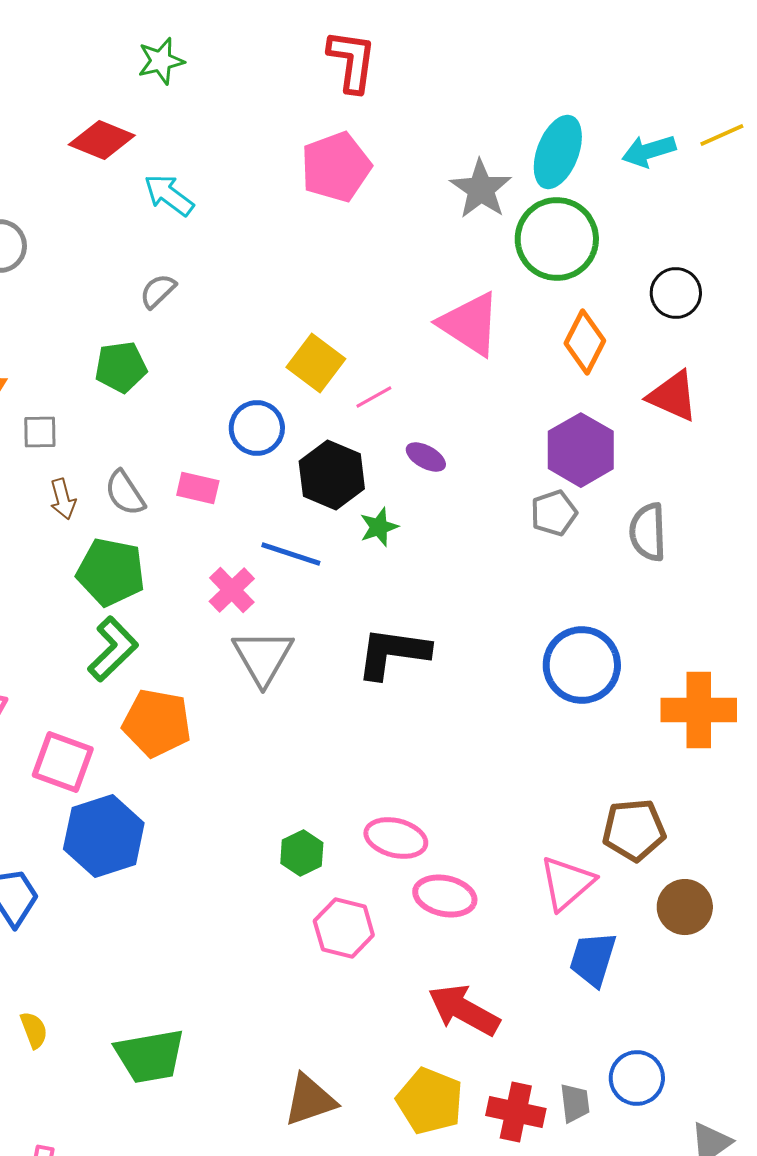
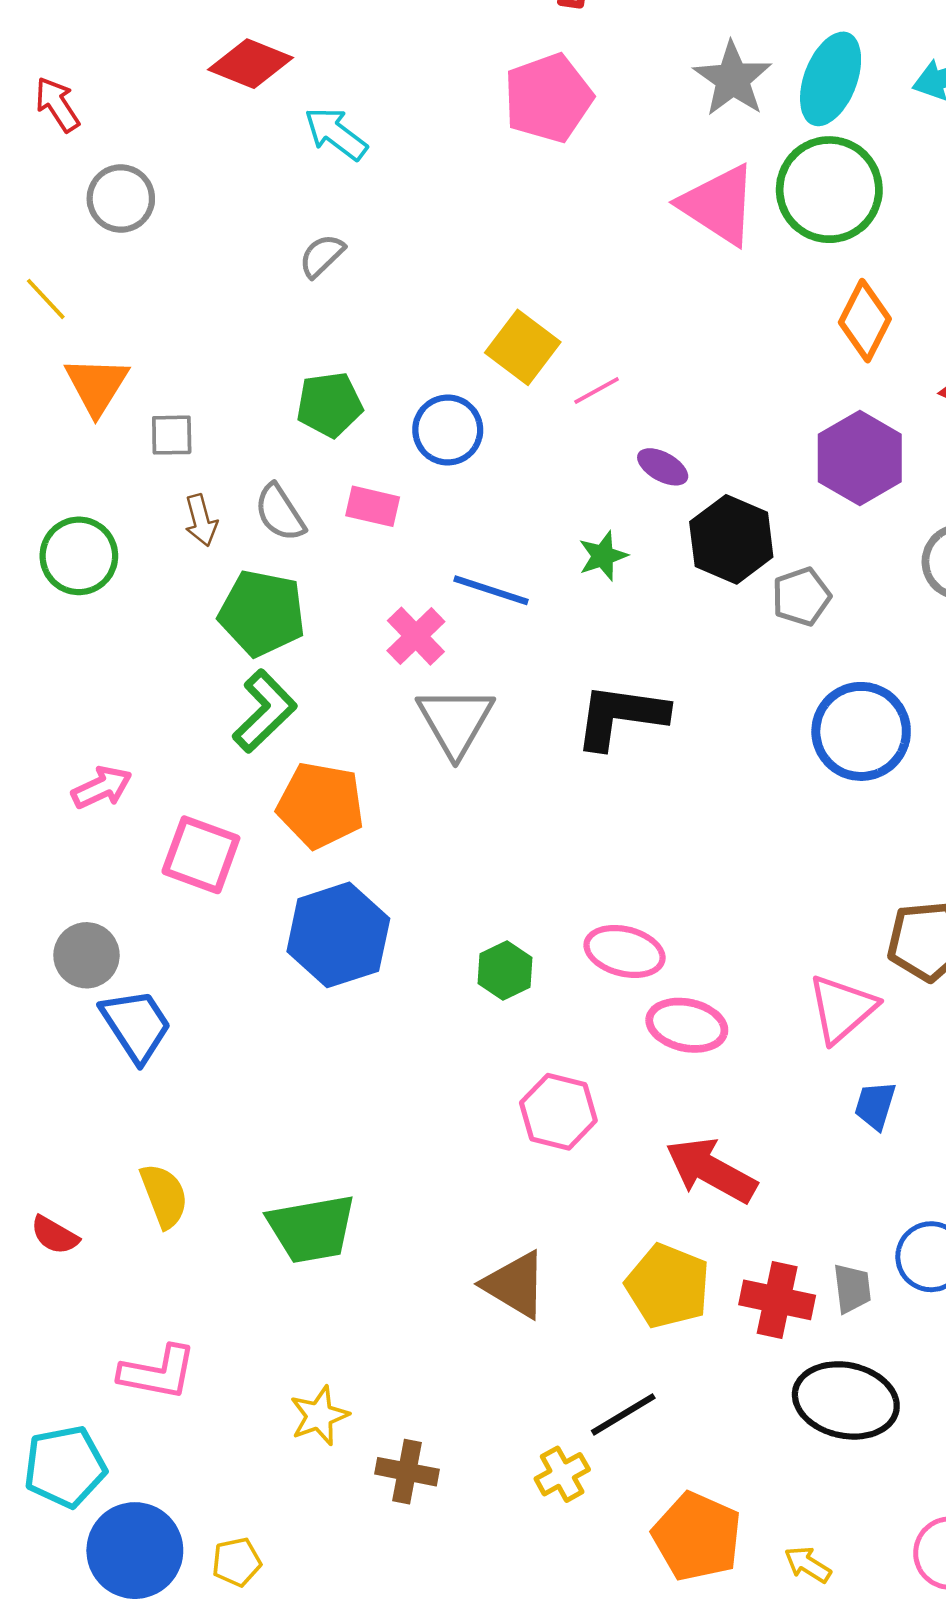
gray star: (481, 189) -> (733, 79), moved
pink triangle: (470, 324) -> (719, 205), moved
green pentagon: (121, 367) -> (329, 405), moved
black hexagon: (332, 475) -> (731, 539), moved
gray pentagon: (554, 513) -> (801, 597), moved
blue hexagon: (104, 836) -> (338, 935), moved
pink hexagon: (344, 928) -> (558, 1112), moved
blue trapezoid: (593, 959) -> (875, 1105), size x0.7
yellow semicircle: (34, 1030) -> (164, 1196), size x1.4
brown triangle: (310, 1100) -> (515, 1285), turned 50

